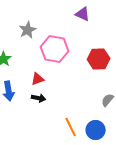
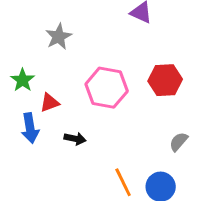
pink hexagon: (55, 49) -> (107, 88), moved
red triangle: (38, 79) -> (50, 103), moved

